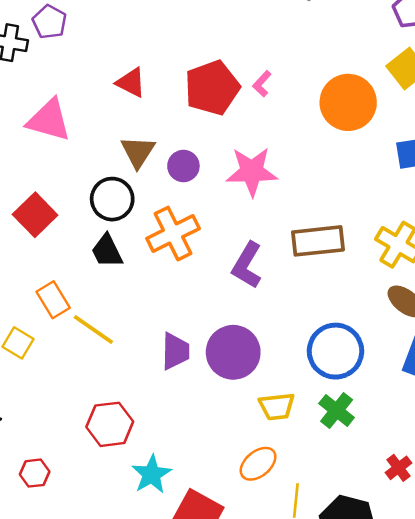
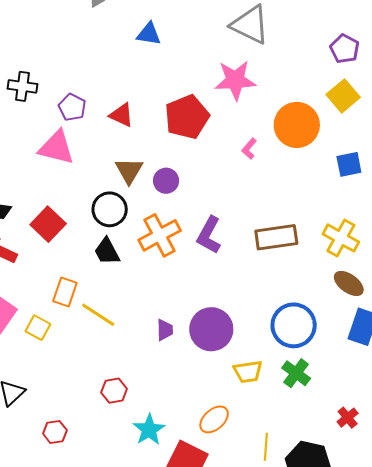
purple pentagon: (49, 22) -> (72, 107), moved
pink L-shape: (262, 84) -> (249, 149), moved
pink star: (252, 171) -> (235, 80), moved
purple L-shape: (247, 265) -> (209, 235), moved
orange rectangle: (53, 300) -> (65, 292), turned 52
purple trapezoid: (175, 351) -> (165, 330), size x0.7
red hexagon: (110, 424) -> (114, 391), size x0.7
orange ellipse: (258, 464) -> (214, 419), moved

